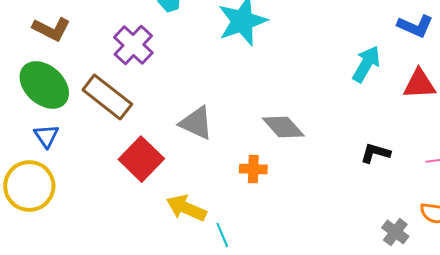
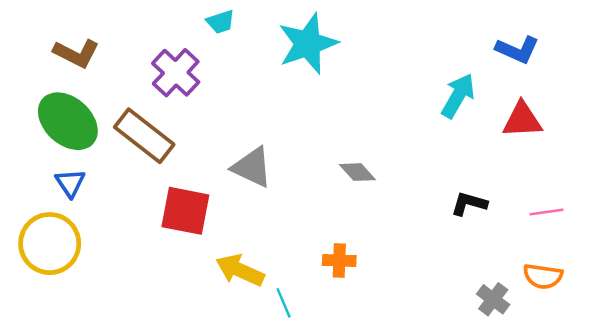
gray diamond: (283, 127) -> (357, 172), size x0.7
red square: (141, 159) -> (185, 211), turned -33
orange cross: (253, 169) -> (339, 261), moved

